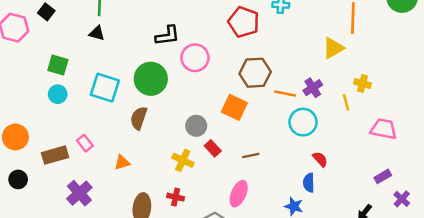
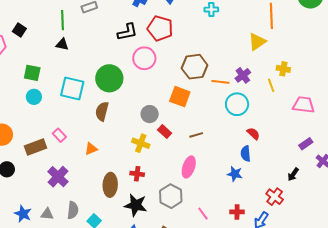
red pentagon: (244, 22) -> (160, 28), moved
black L-shape: (167, 36) -> (127, 32), moved

